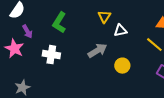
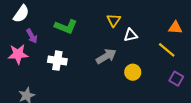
green L-shape: (59, 23) -> (66, 27), turned -100
pink star: (14, 49) -> (18, 54), turned -30

